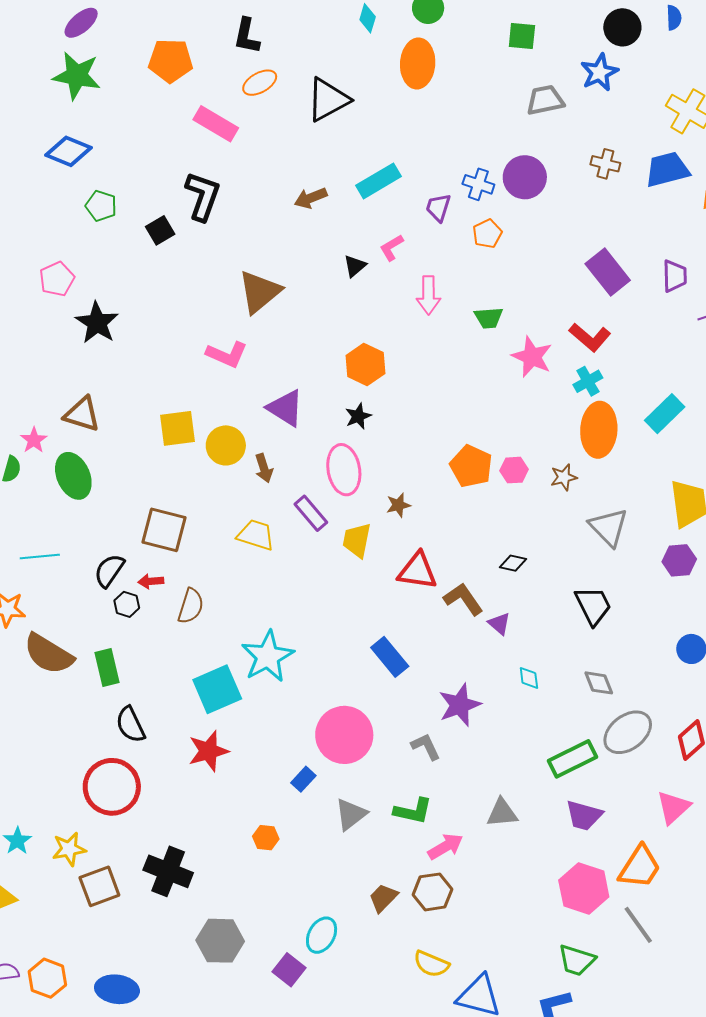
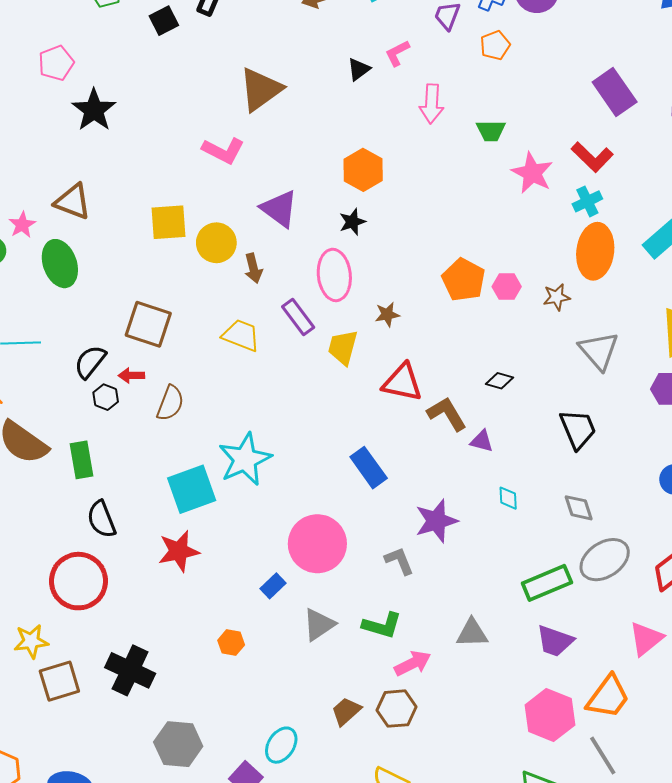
purple triangle: (499, 624) -> (482, 441), turned -30

